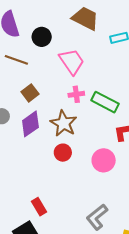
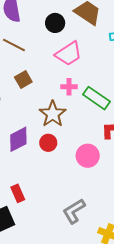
black circle: (42, 37) -> (55, 23), moved
pink trapezoid: (72, 62) -> (69, 54), turned 84
purple diamond: (30, 124) -> (18, 139), moved

